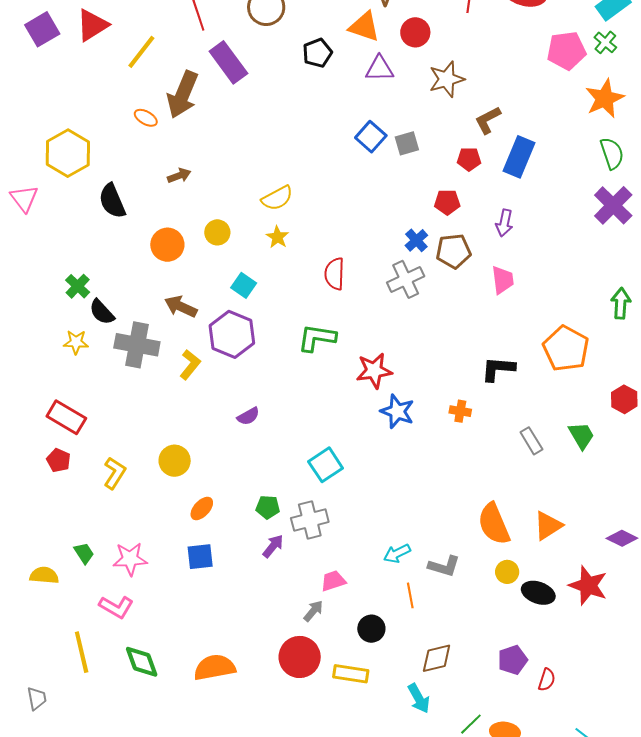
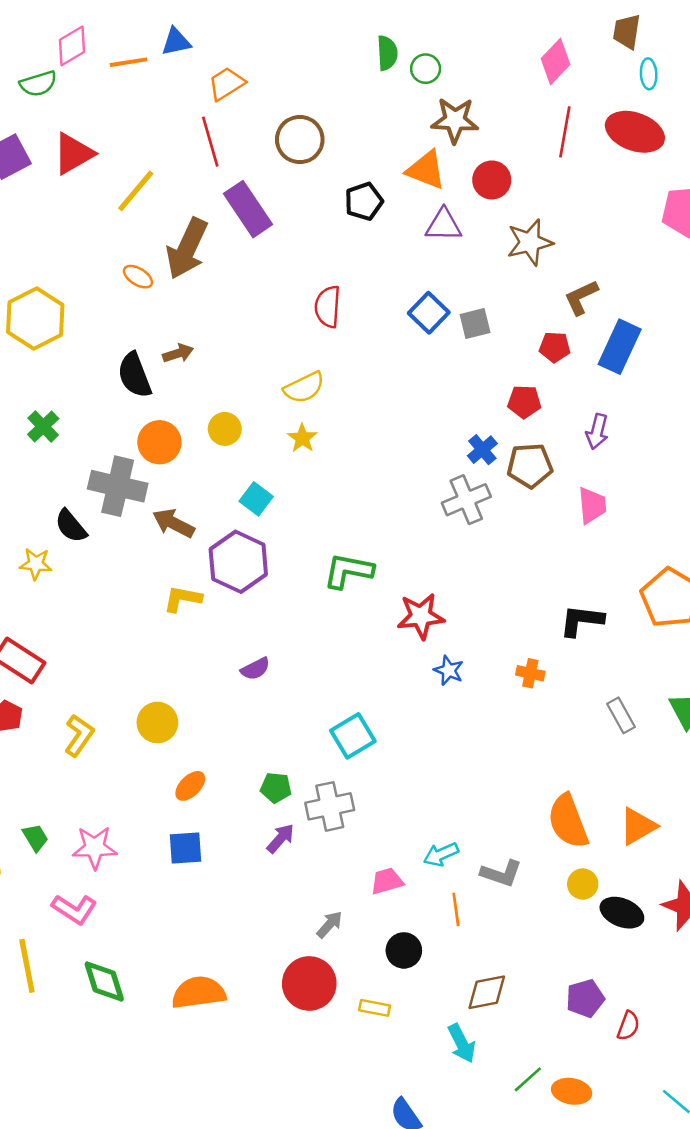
black semicircle: (112, 201) -> (135, 375), moved
red semicircle: (335, 274) -> (328, 307), moved
green cross: (78, 286) -> (43, 426), moved
gray cross: (137, 345) -> (118, 486), moved
yellow L-shape: (190, 365) -> (183, 599), turned -120
blue star: (397, 411) -> (449, 670), size x0.7
pink trapezoid: (333, 581) -> (387, 881), moved
yellow rectangle: (351, 674) -> (375, 1008), size x0.7

